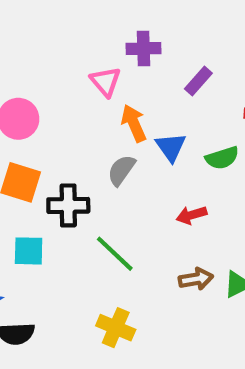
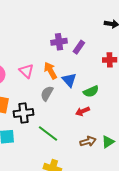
purple cross: (143, 49) -> (59, 42), moved
pink triangle: (105, 82) -> (26, 71), moved
green semicircle: (222, 158) -> (91, 91), moved

